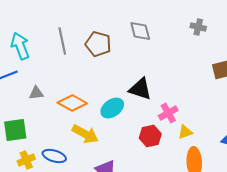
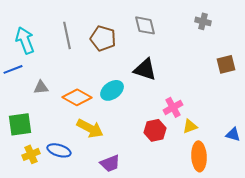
black triangle: (140, 89) -> (145, 69), moved
cyan ellipse: (112, 108) -> (112, 90), moved

